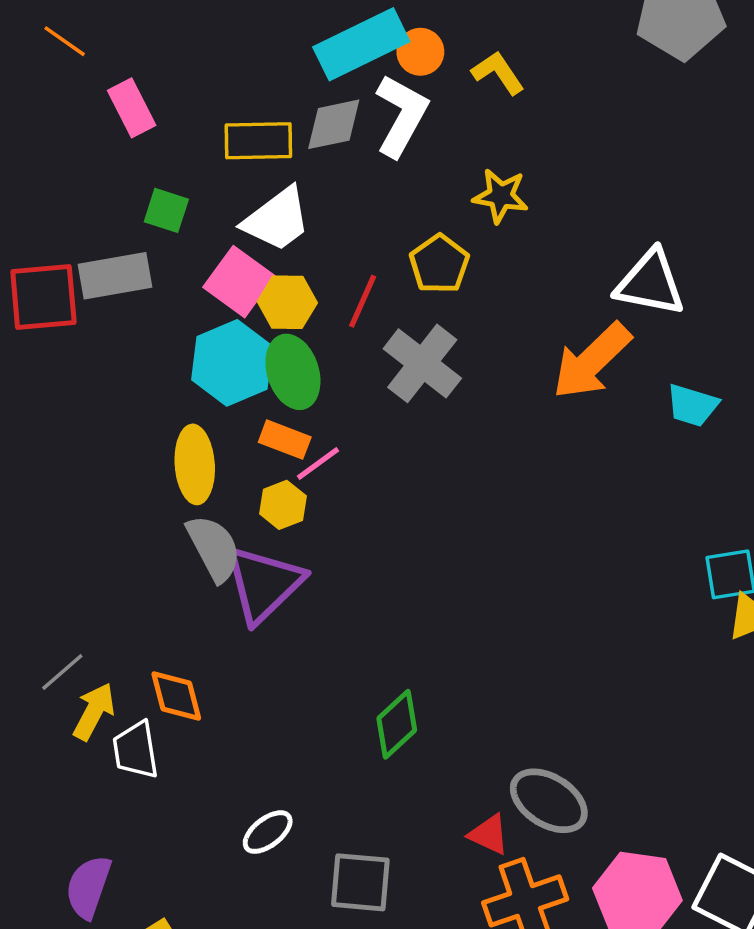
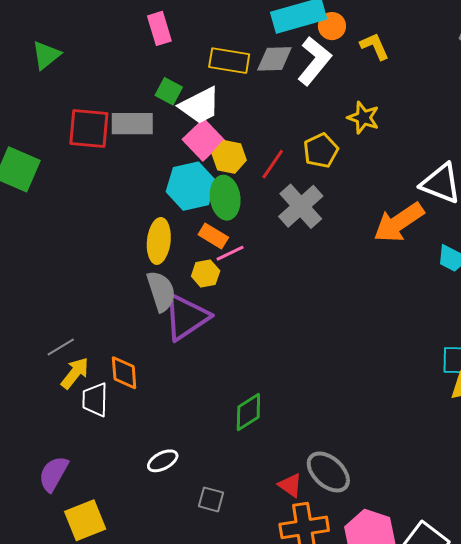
white trapezoid: (277, 219) -> (200, 106), moved
gray square: (360, 882) -> (211, 499), size x0.7

